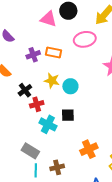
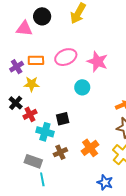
pink ellipse: (85, 39) -> (66, 57), moved
yellow star: (52, 81) -> (32, 84), moved
cyan circle: (70, 86) -> (82, 87), moved
brown cross: (57, 167) -> (60, 152), moved

